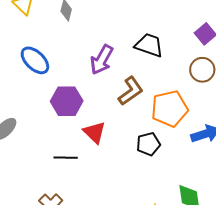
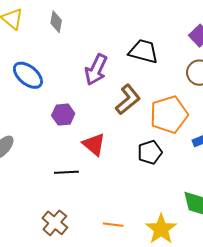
purple hexagon: (67, 101) -> (63, 115), size x0.7

